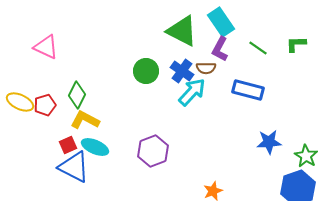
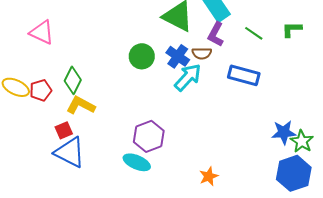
blue star: (269, 142) -> (284, 132), moved
cyan ellipse: (95, 147) -> (137, 162), moved

